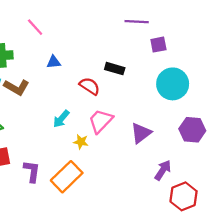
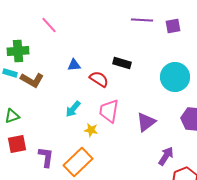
purple square: (158, 45) -> (173, 26), moved
blue triangle: (54, 62) -> (74, 65), moved
pink trapezoid: (101, 121) -> (109, 111), turned -35

